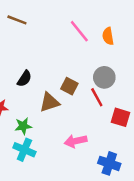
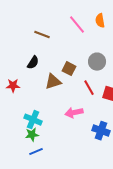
brown line: (17, 20) -> (42, 35), moved
orange semicircle: (108, 36) -> (100, 21), moved
red line: (97, 97) -> (89, 88), moved
green star: (23, 126) -> (32, 135), moved

